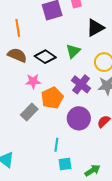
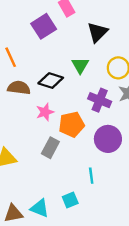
orange pentagon: (52, 98) -> (72, 124), turned 30
cyan square: (65, 164) -> (70, 200), moved

